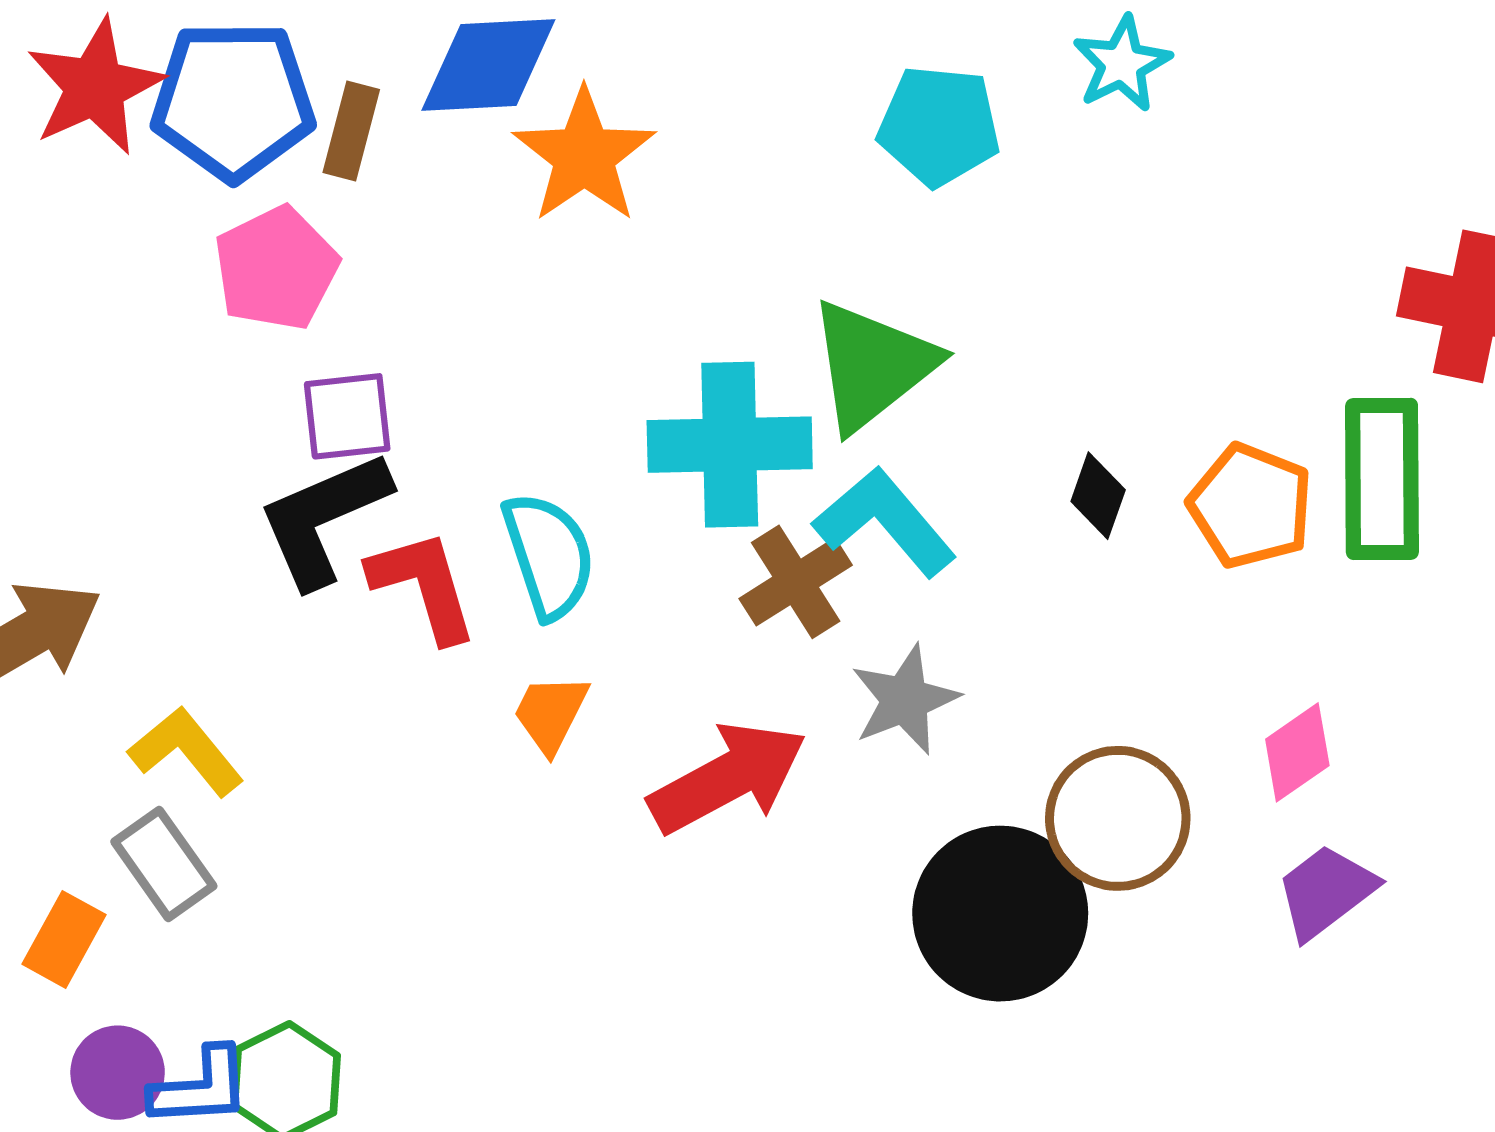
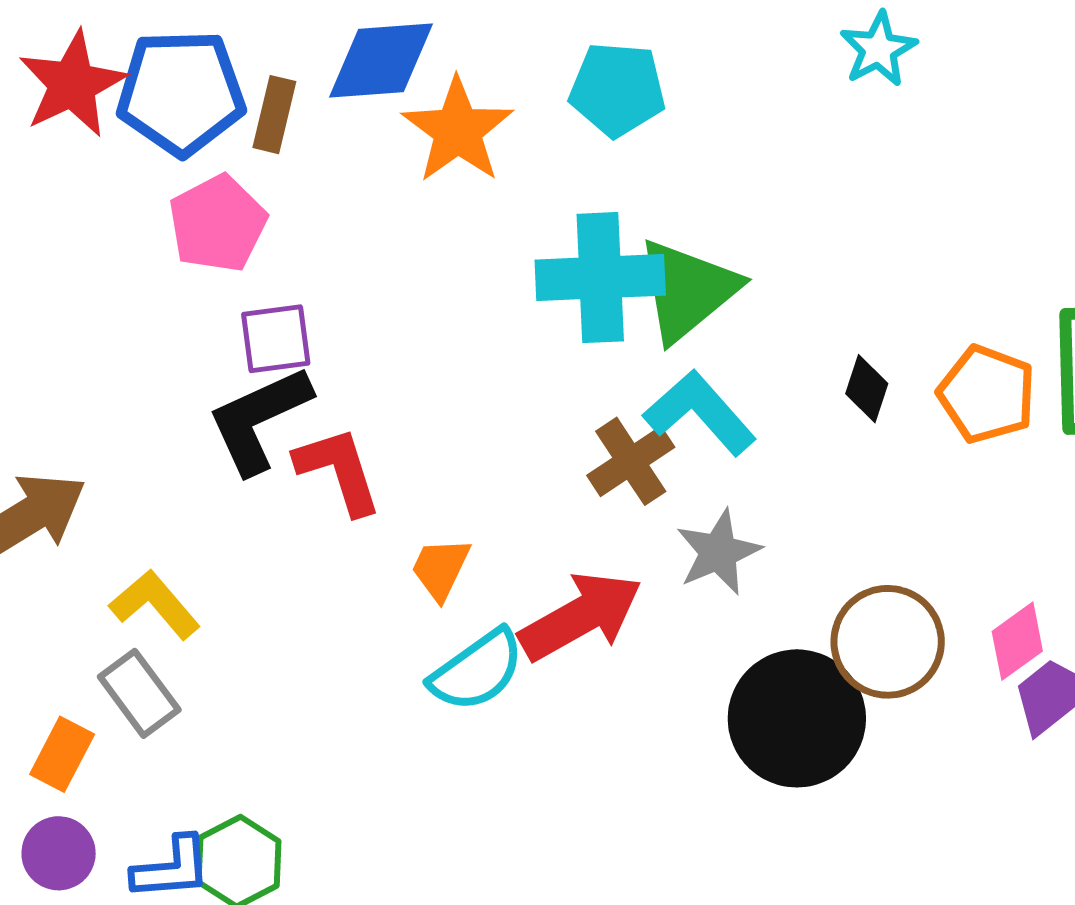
cyan pentagon: (939, 126) -> (617, 89), moved
cyan cross: (730, 445) -> (600, 278), moved
cyan semicircle: (549, 555) -> (477, 671), moved, turned 74
pink diamond: (1297, 752) -> (1017, 641), moved
purple circle: (118, 1073) -> (59, 853), moved

